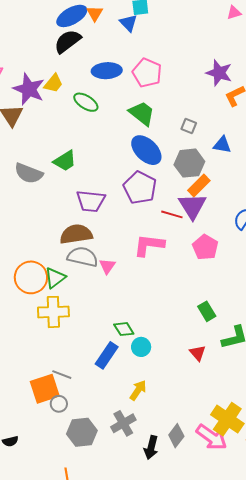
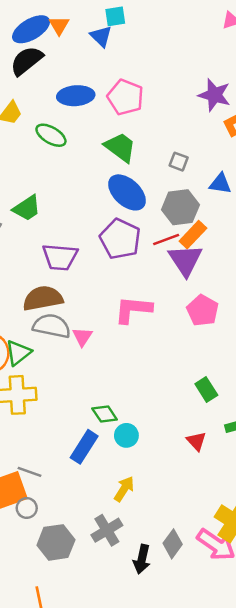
red line: (172, 214) -> (166, 240), moved, turned -35

